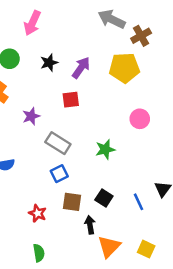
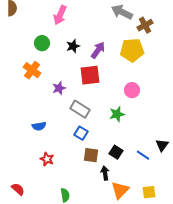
red square: (71, 100) -> (90, 75), size x1.5
pink circle: (140, 119) -> (132, 90), moved
blue square: (59, 174) -> (81, 133), turned -32
blue line: (138, 202) -> (143, 155), turned -32
red star: (38, 213) -> (47, 159), moved
yellow square: (146, 249) -> (149, 192), turned -32

